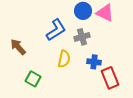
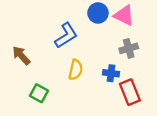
gray cross: (82, 37) -> (129, 48), moved

